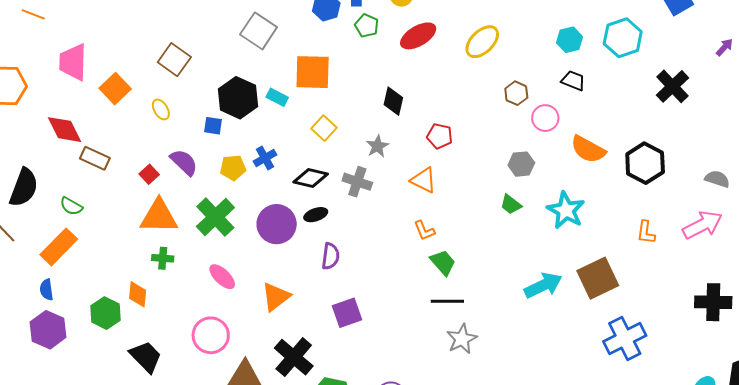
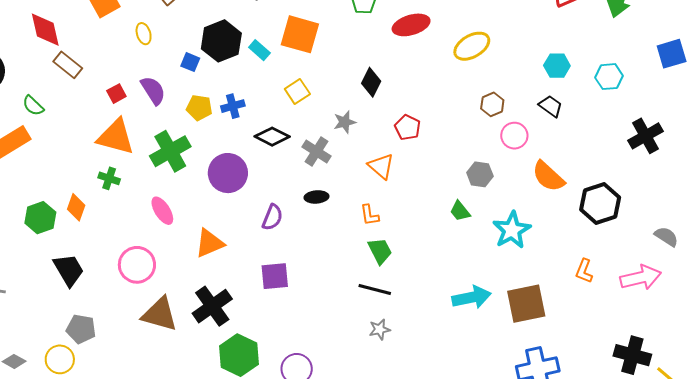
cyan hexagon: (623, 38) -> (609, 77), size x0.7
black ellipse: (316, 215) -> (317, 197), moved
gray star: (462, 339) -> (380, 329), size x0.7

